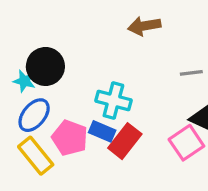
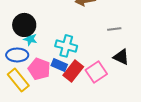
cyan star: (24, 81) -> (30, 39), moved
blue ellipse: (34, 115) -> (17, 55), turned 50
pink square: (186, 143) -> (96, 72), moved

